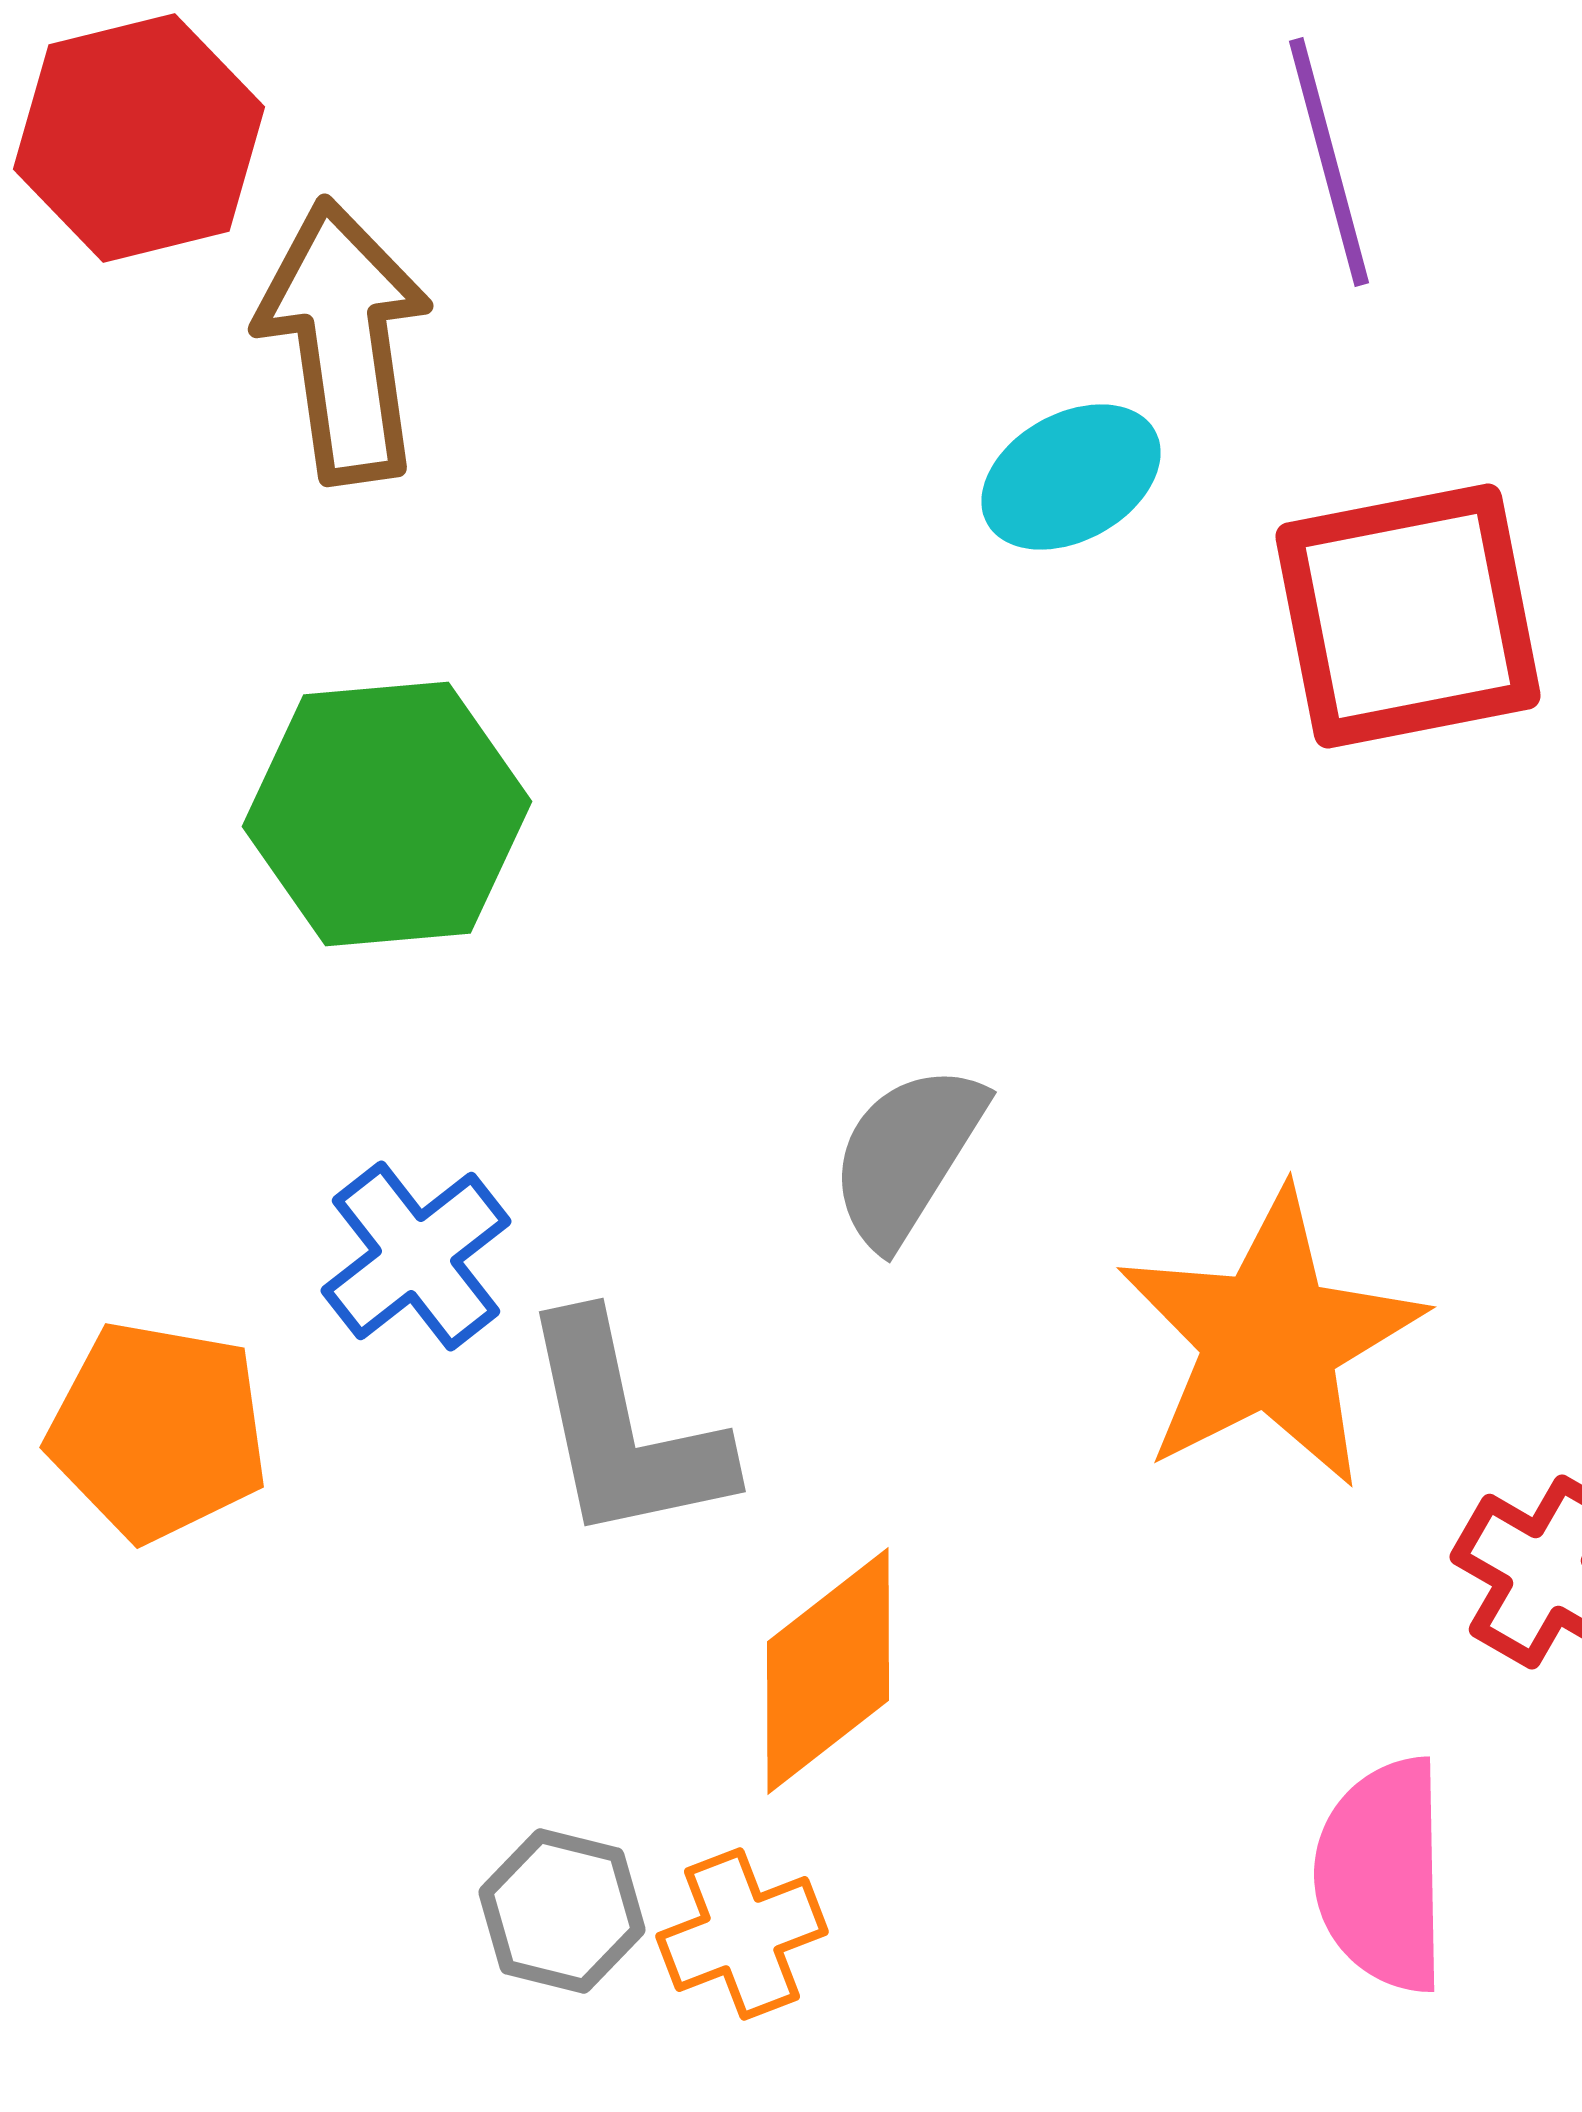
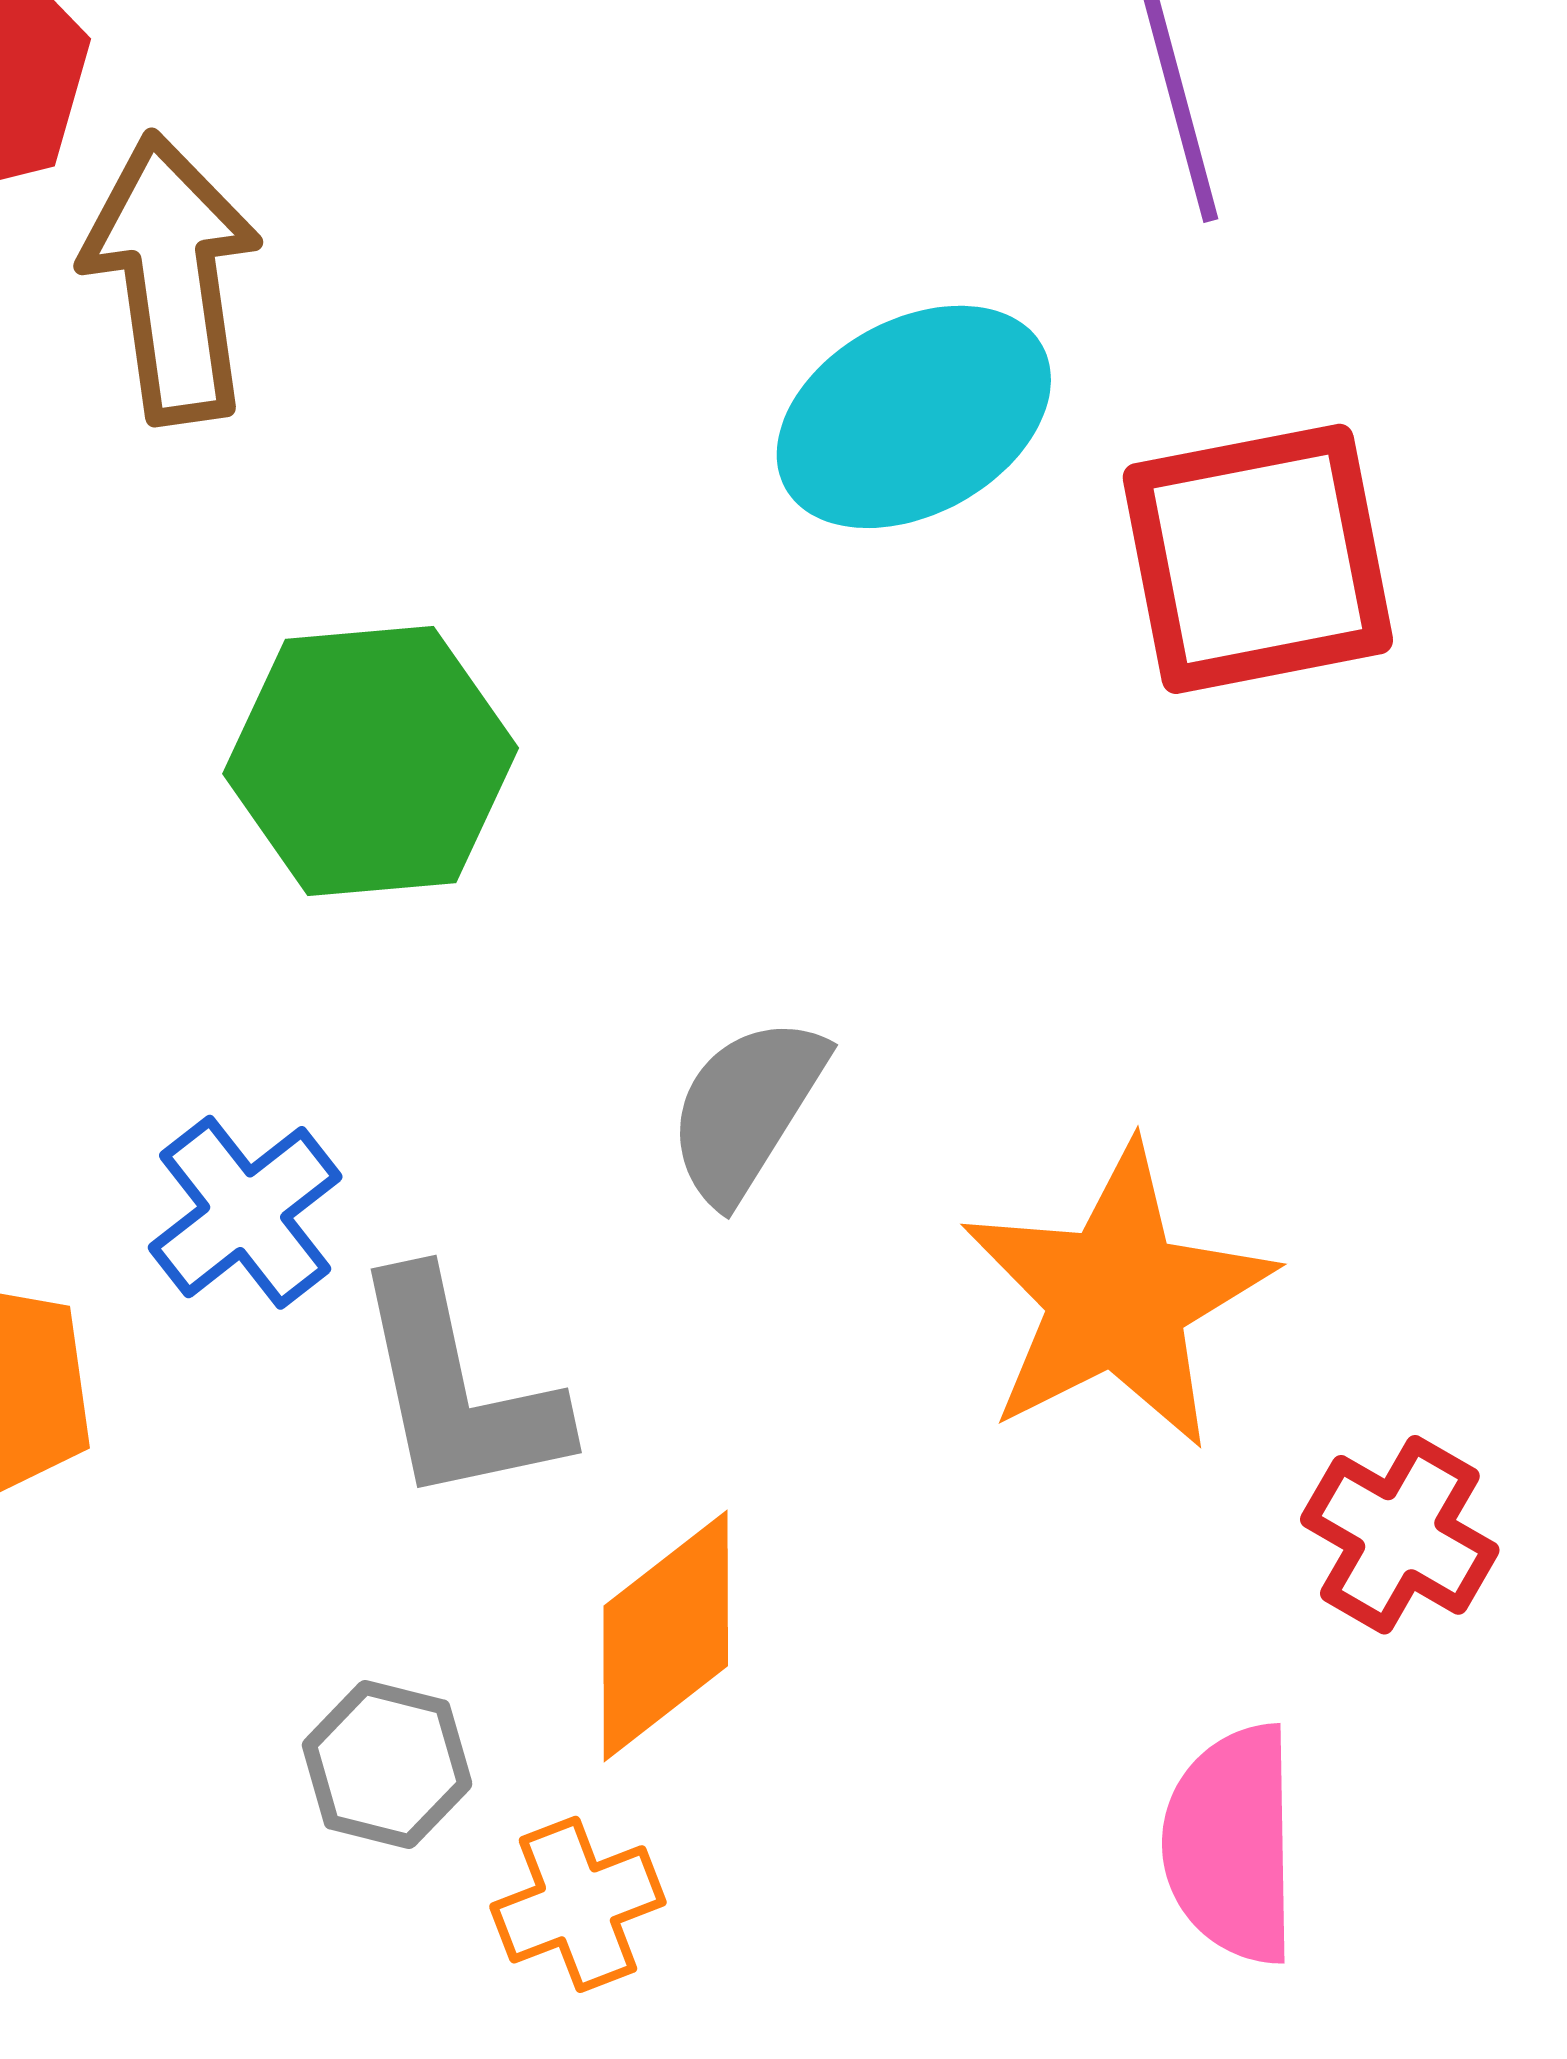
cyan ellipse: (1071, 477) -> (914, 417), size x1.5
green hexagon: (387, 814) -> (371, 761), moved
gray hexagon: (562, 1911) -> (387, 1765), moved

